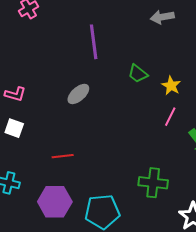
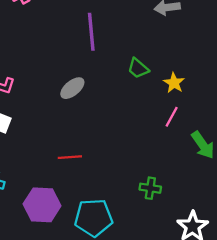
red line: (63, 156) -> (70, 157), moved
green cross: (153, 183) -> (150, 188), size x0.7

